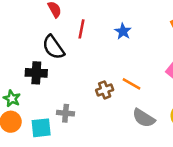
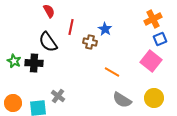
brown cross: (105, 90) -> (90, 42), moved, turned 32
green star: (12, 99) -> (14, 61), moved
gray cross: (66, 113) -> (58, 96), turned 32

